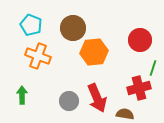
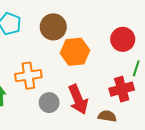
orange cross: (38, 56) -> (28, 76), moved, turned -30

